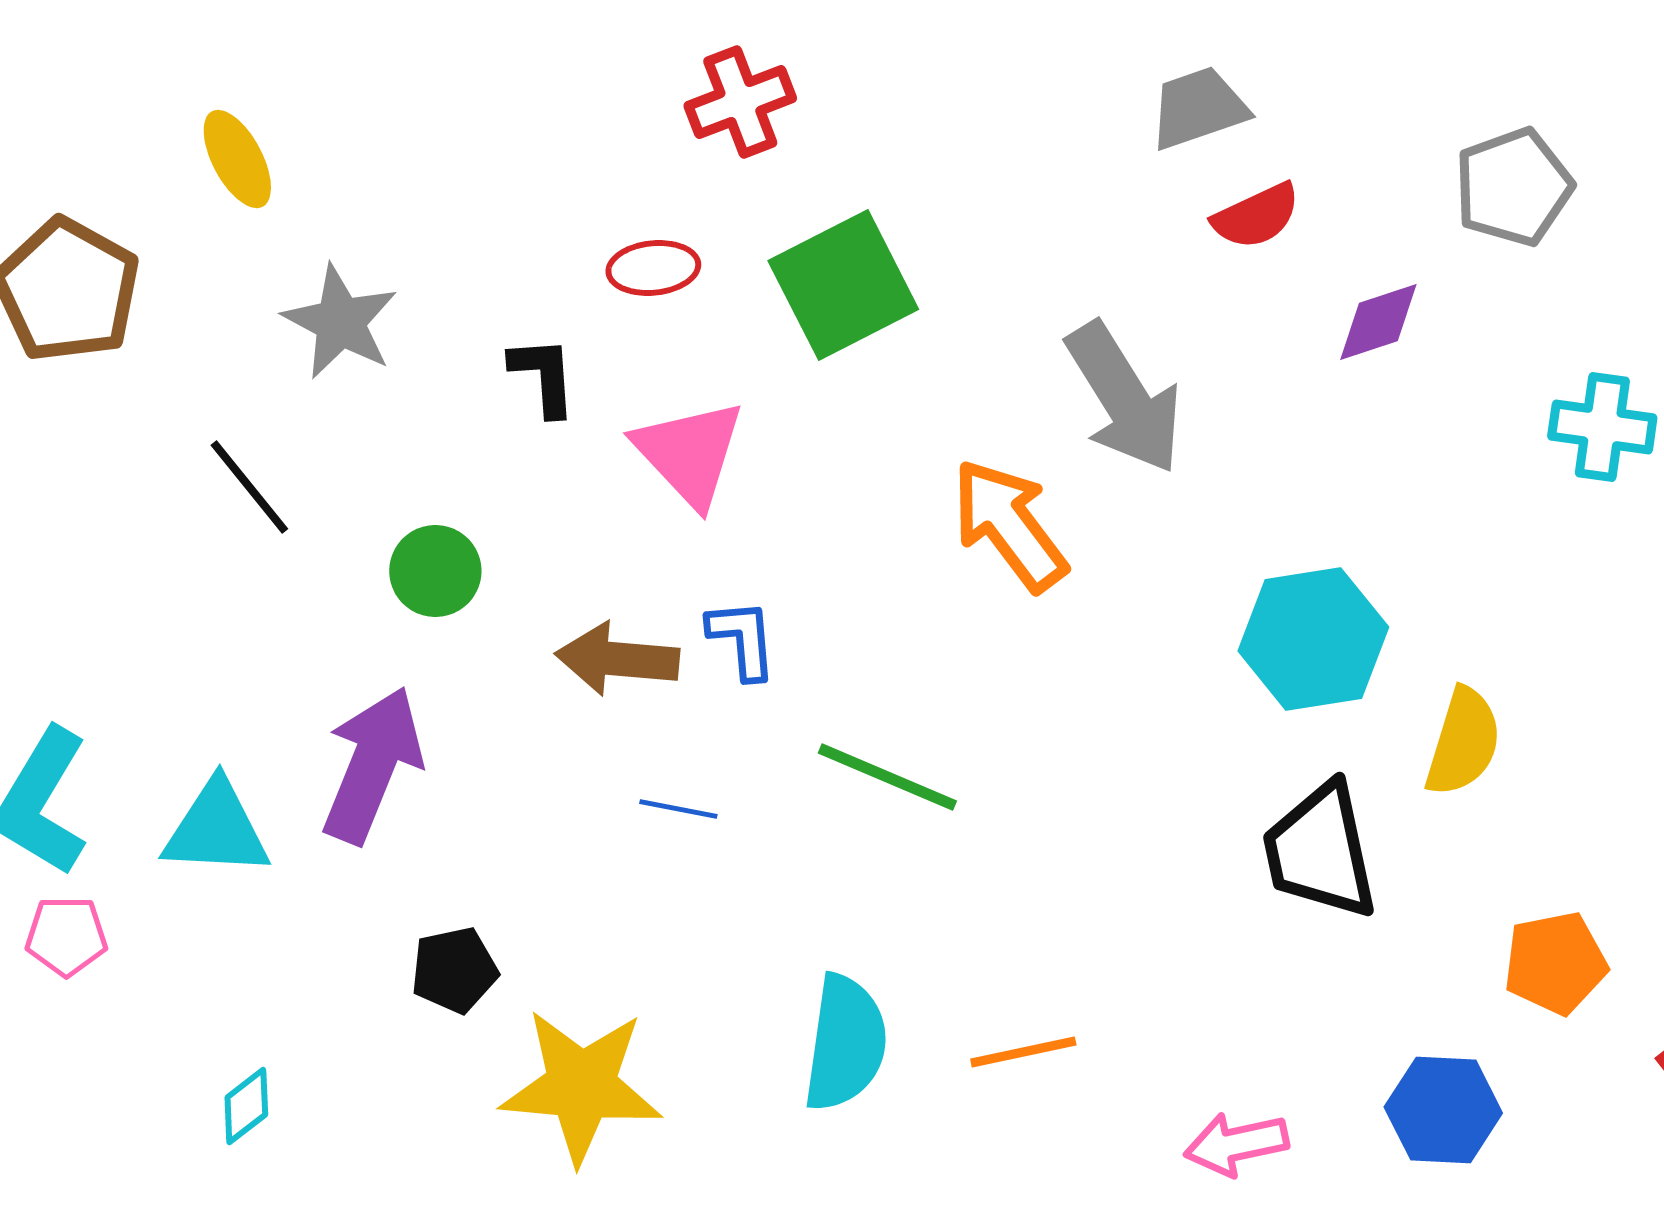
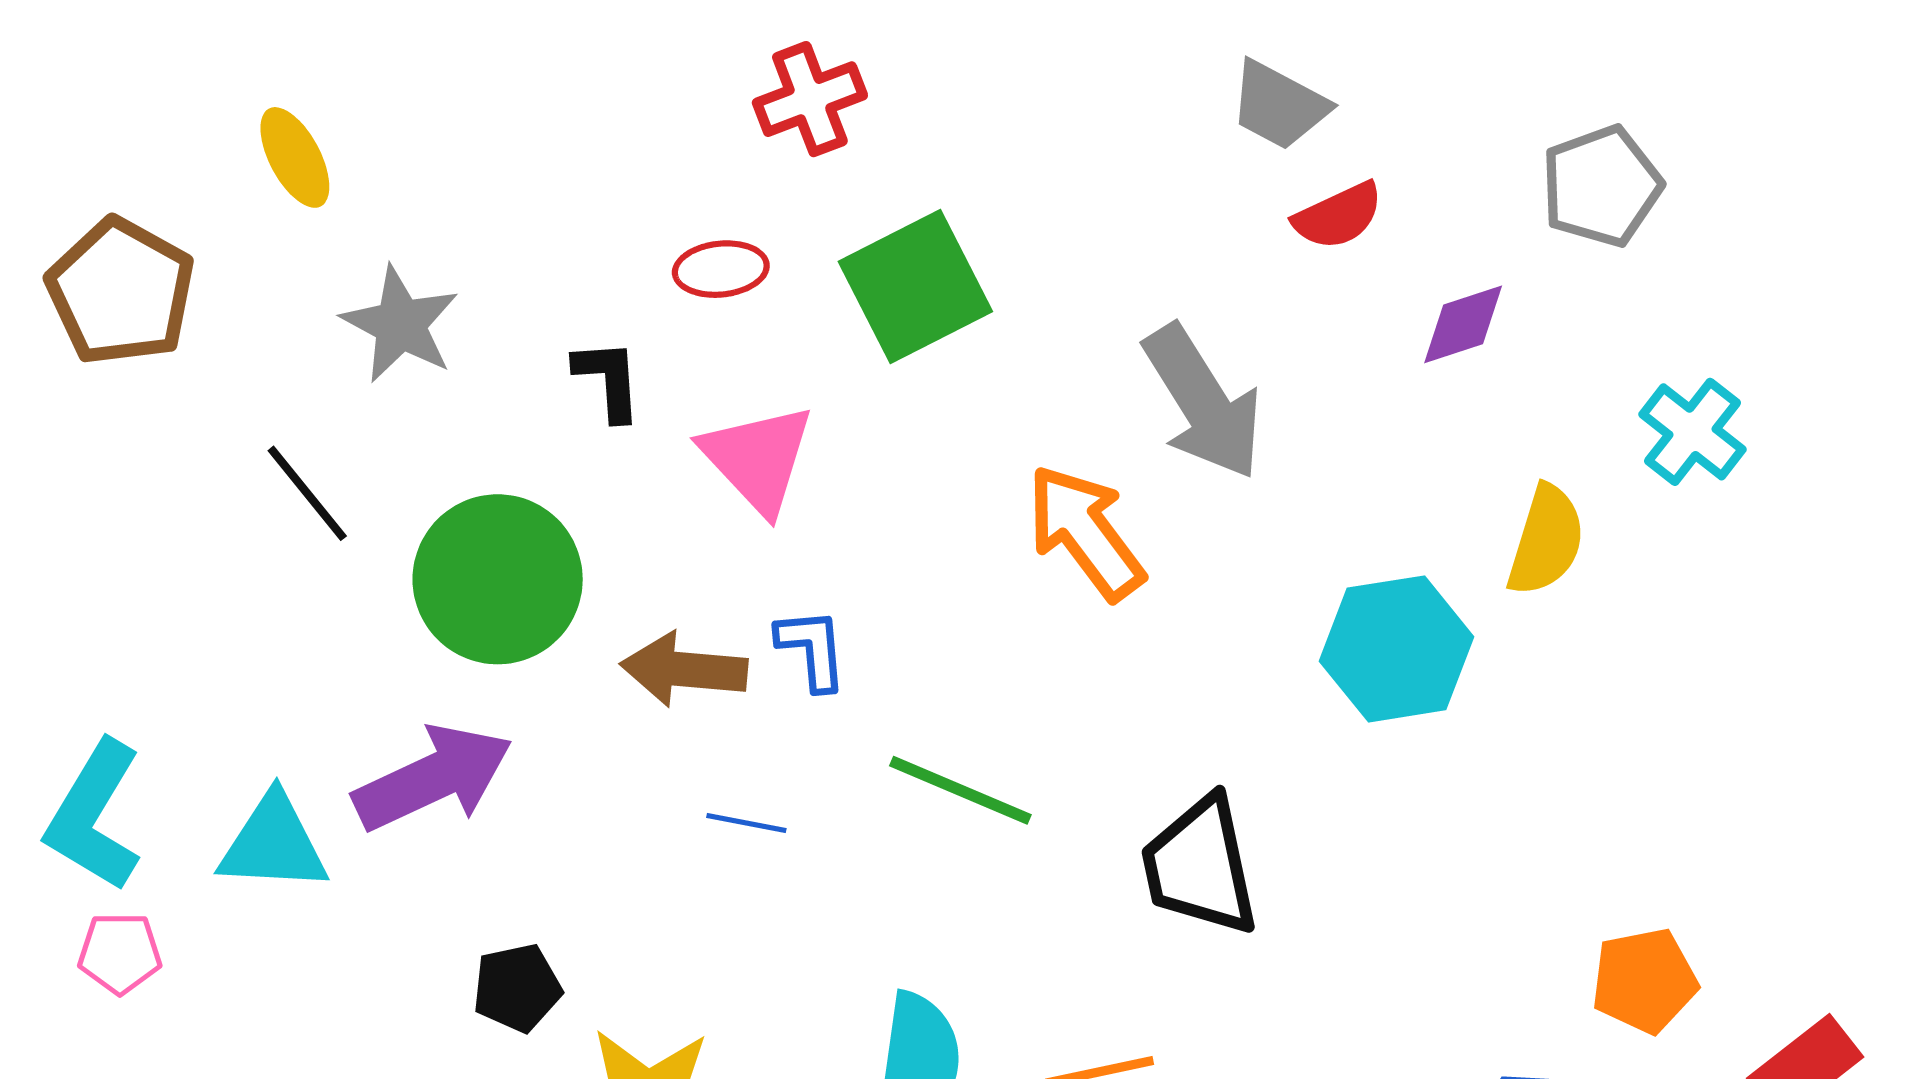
gray trapezoid: (1198, 108) -> (1279, 105), turned -133
cyan cross: (1602, 427) -> (1693, 432), turned 30
green circle: (435, 571) -> (498, 579), size x1.8
yellow semicircle: (1463, 742) -> (1546, 540), moved
purple arrow: (372, 765) -> (433, 778), turned 43
black trapezoid: (1320, 851) -> (1200, 866), moved

